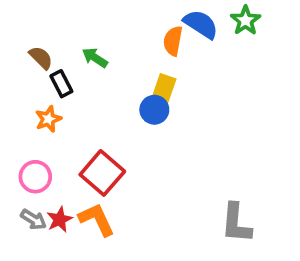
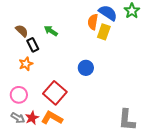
yellow rectangle: (164, 89) -> (104, 32), moved
blue circle: (154, 110) -> (86, 68), moved
orange L-shape: (97, 219) -> (52, 118), turned -35

